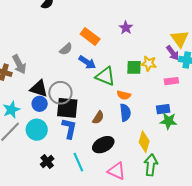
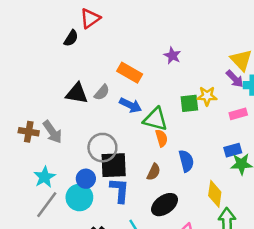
gray arrow: (19, 64) -> (53, 132), moved
black triangle: (39, 89) -> (77, 93), moved
orange semicircle: (124, 95) -> (161, 138), moved, turned -112
blue circle: (40, 104) -> (86, 179), moved

